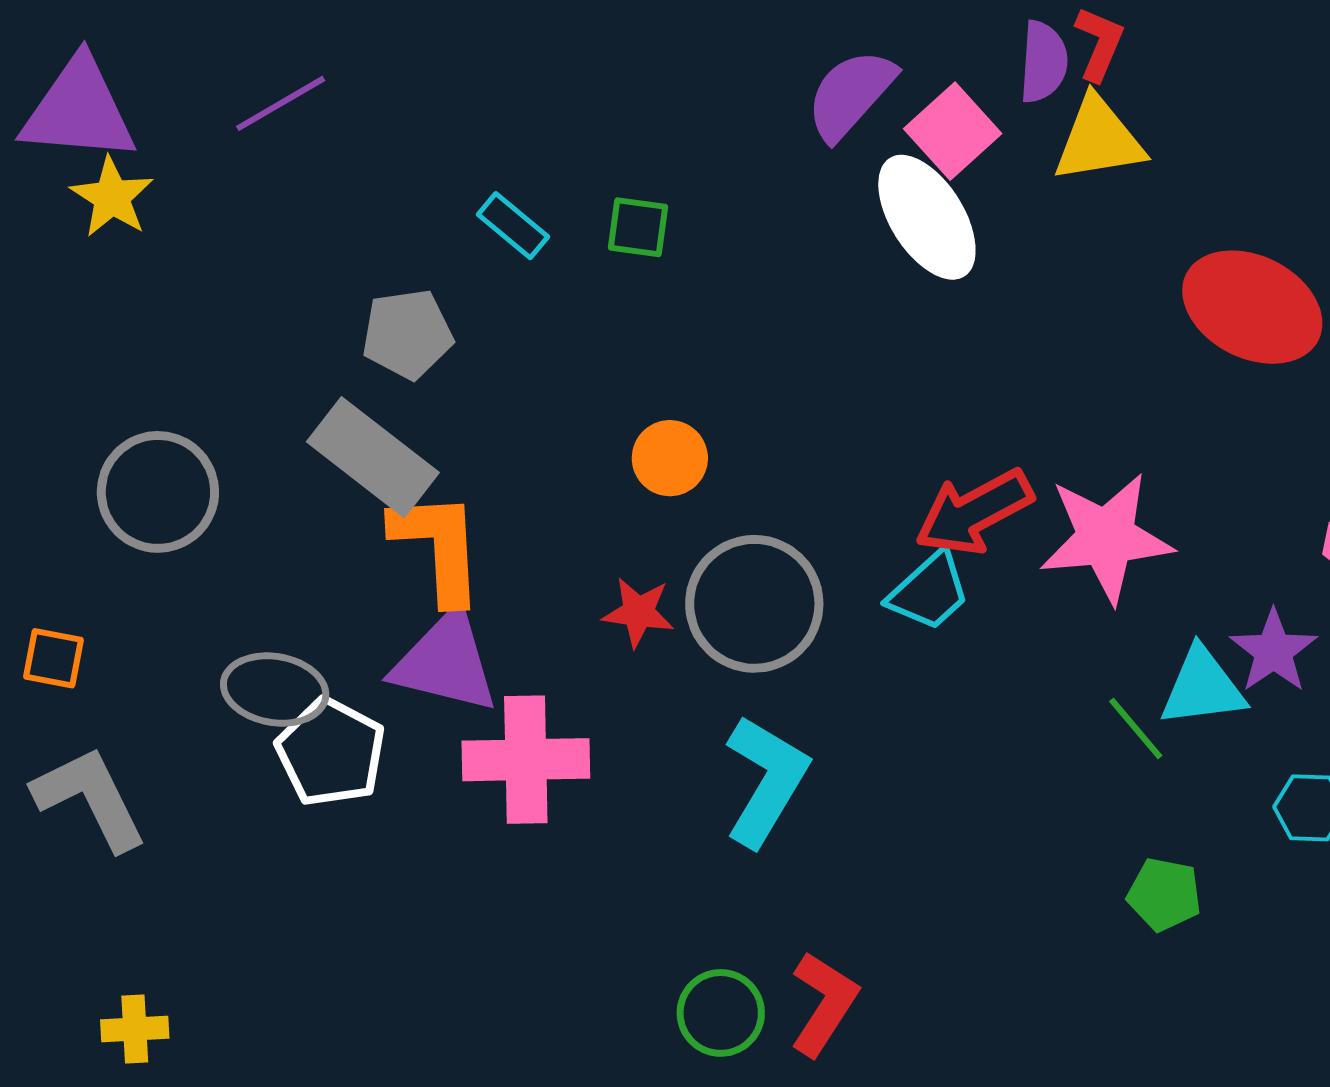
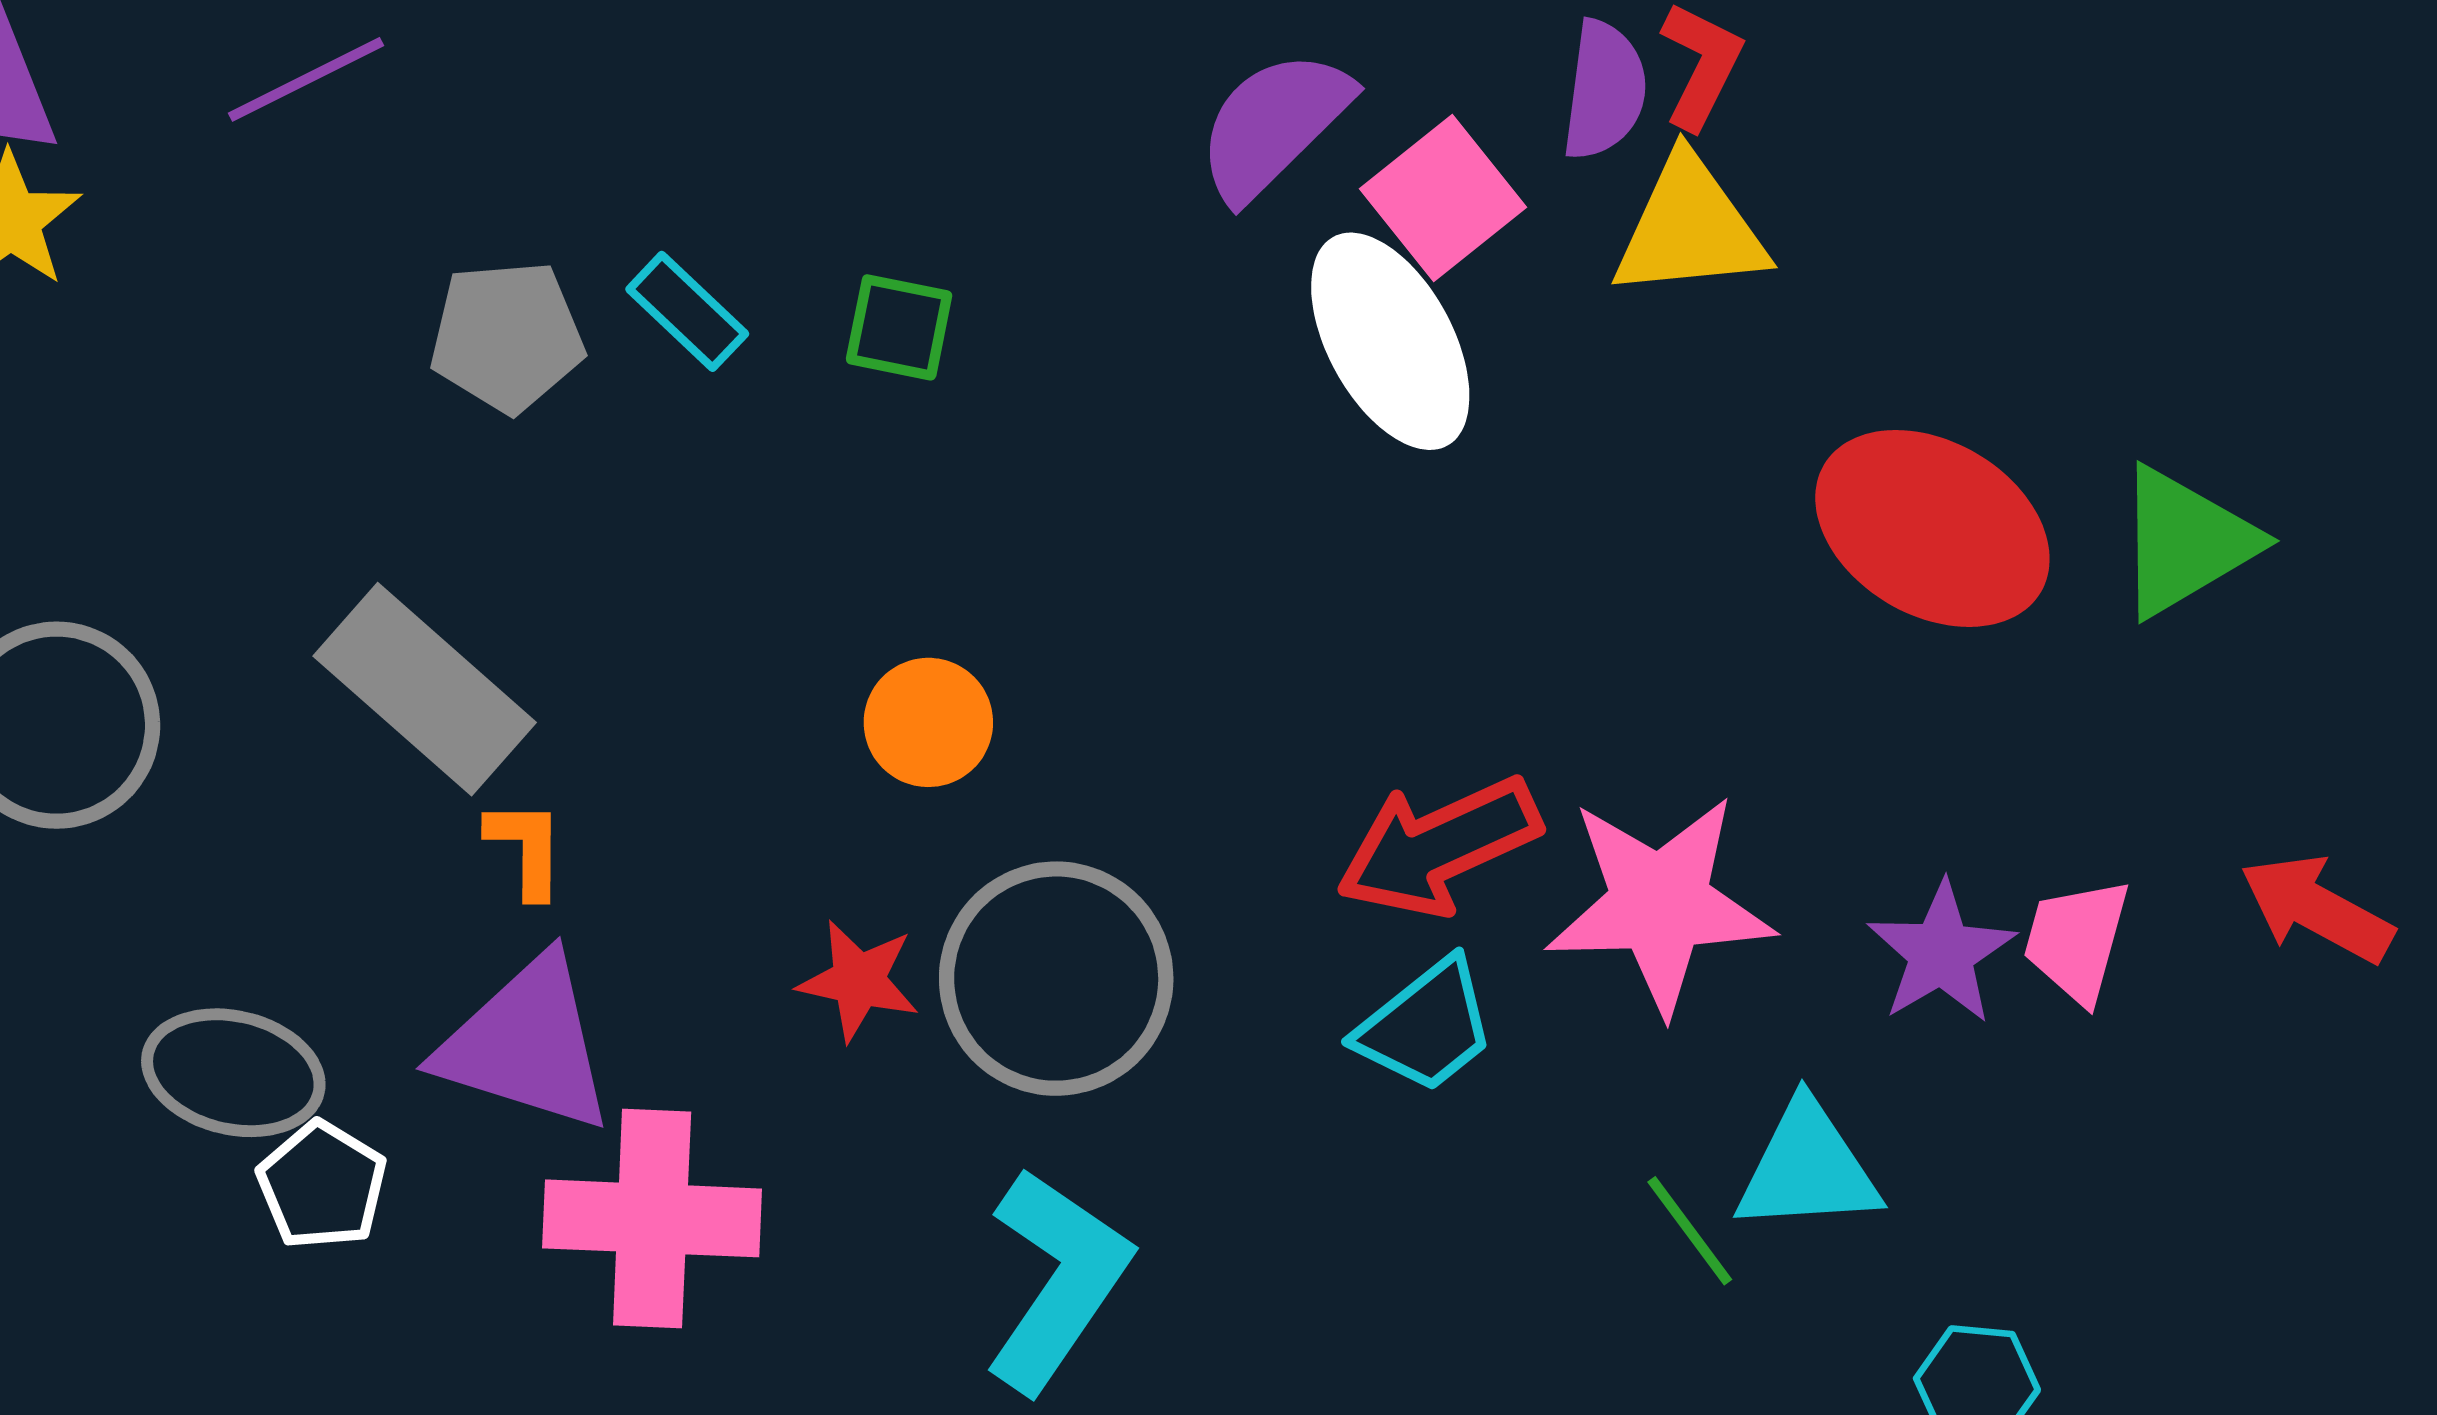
gray pentagon: (407, 334) -> (507, 336), moved
orange L-shape: (438, 547) -> (526, 848), size x0.5
cyan trapezoid: (929, 591) -> (1426, 1026), moved
purple star: (1273, 651) -> (1941, 953), moved
white pentagon: (331, 752) -> (322, 1185), size x0.7

